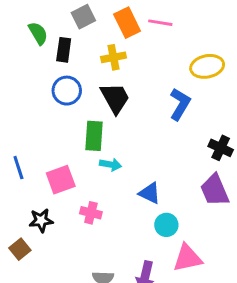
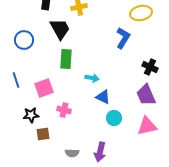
blue circle: (67, 91) -> (24, 40), moved
black trapezoid: (115, 98) -> (60, 29), moved
cyan arrow: (111, 165) -> (92, 78), moved
brown square: (20, 249) -> (43, 134), moved, turned 32
pink triangle: (187, 258) -> (147, 126), moved

